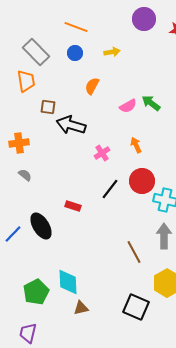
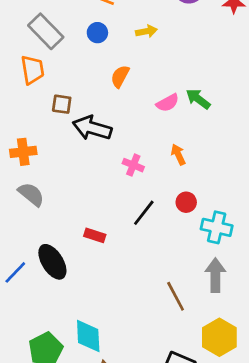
pink cross: (102, 153) -> (133, 165), turned -35
gray semicircle: (25, 175) -> (31, 194), size x1.5
red circle: (142, 181) -> (186, 202), size x0.6

